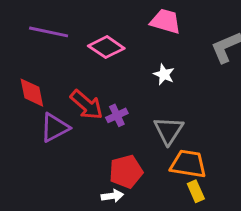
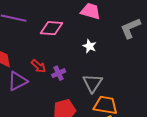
pink diamond: (106, 47) -> (52, 28), turned -30
red arrow: (87, 105) -> (39, 66), size x0.7

